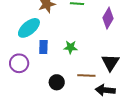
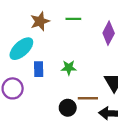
black circle: (57, 82) -> (68, 108), moved

